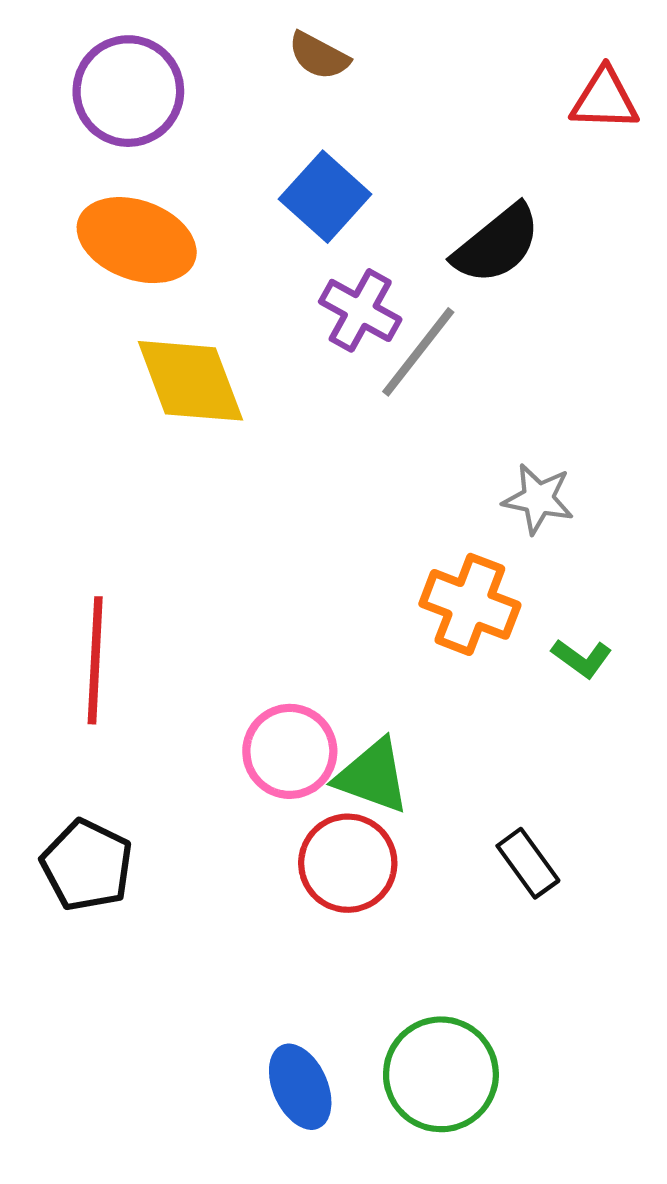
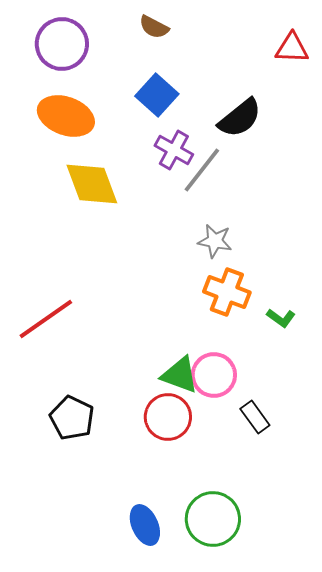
gray star: (538, 499) -> (215, 241), moved
red line: (95, 660) -> (46, 319), turned 52
pink circle: (290, 751) -> (214, 375), moved
black pentagon: (87, 865) -> (72, 418), moved

